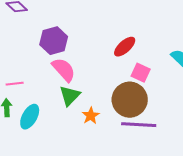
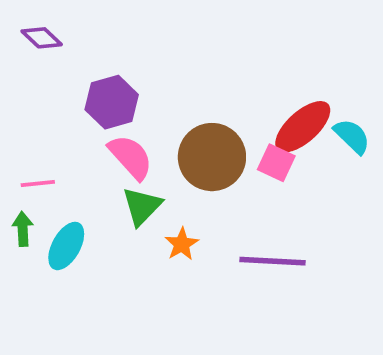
red ellipse: (125, 47) -> (303, 127), moved, size x1.4
brown circle: (130, 100) -> (212, 157), moved

